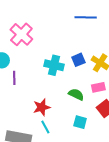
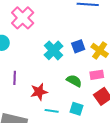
cyan cross: (54, 65) -> (53, 50), turned 30
purple line: (14, 78) -> (15, 78), moved
cyan line: (45, 127) -> (52, 111), moved, turned -56

